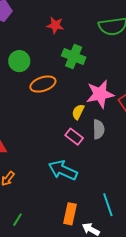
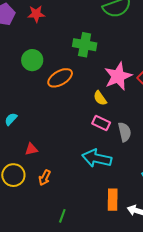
red star: (55, 25) -> (36, 14), moved
yellow semicircle: (78, 112) -> (100, 98), turned -49
gray semicircle: (99, 129) -> (125, 132), moved

